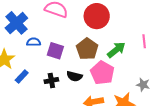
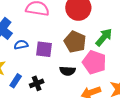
black cross: (51, 80) -> (37, 83), moved

